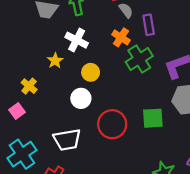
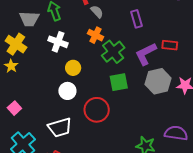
purple rectangle: (149, 25) -> (136, 19), moved
yellow star: (55, 61) -> (11, 66), moved
yellow cross: (29, 86) -> (16, 44), moved, size x1.5
green square: (153, 118) -> (119, 82), moved

